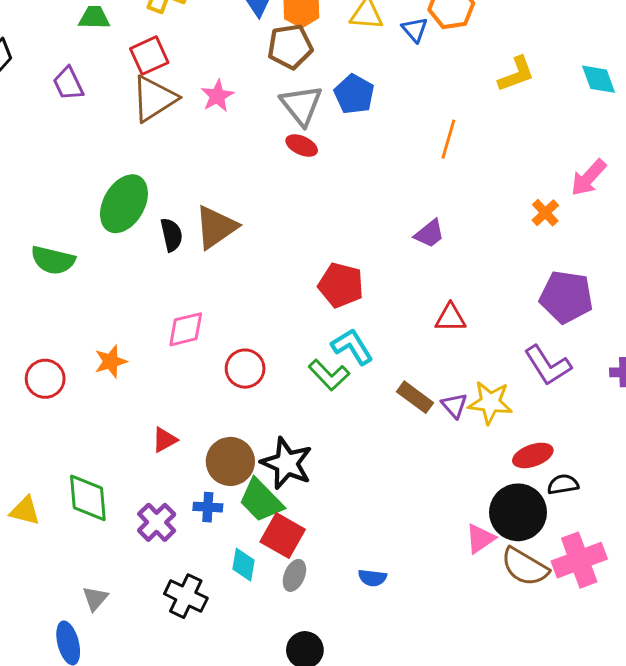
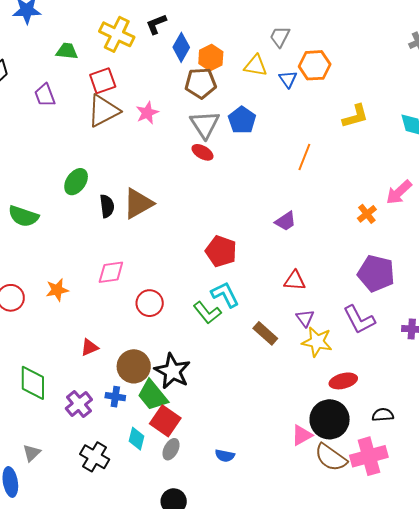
green ellipse: (124, 204) -> (76, 182), size x0.7
purple triangle: (454, 406) -> (305, 318), moved
black semicircle: (563, 484) -> (383, 415), moved

